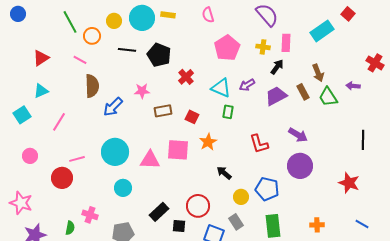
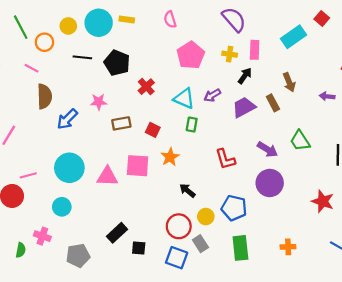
green trapezoid: (328, 97) -> (300, 141), moved
cyan circle: (123, 188) -> (62, 207), moved
red circle: (198, 206) -> (179, 226), moved

